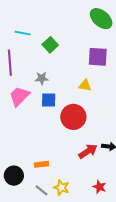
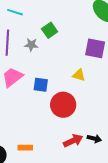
cyan line: (23, 33) -> (15, 12), moved
gray star: (42, 78) -> (31, 45), moved

